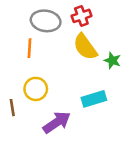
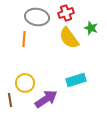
green star: (112, 60) -> (91, 28), moved
yellow circle: (36, 89) -> (25, 83), moved
brown line: (12, 108) -> (10, 100), moved

